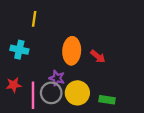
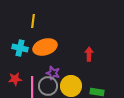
orange ellipse: (72, 51) -> (45, 47), moved, turned 70
red arrow: (98, 56) -> (89, 54), turned -128

